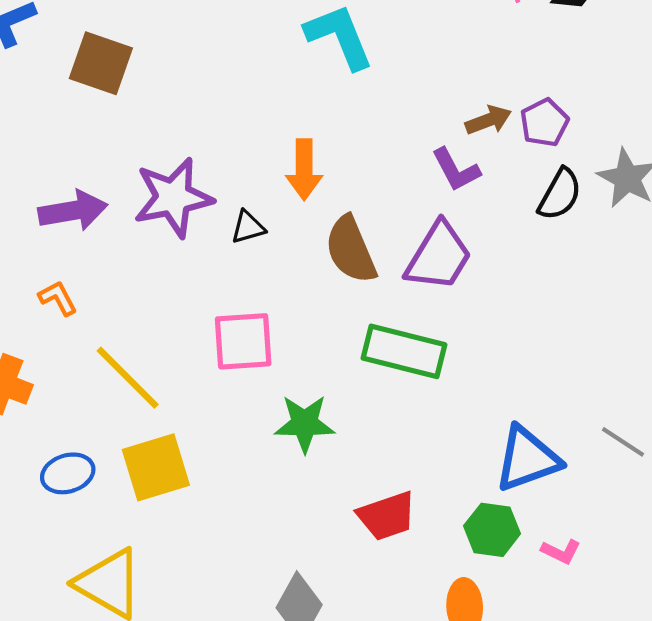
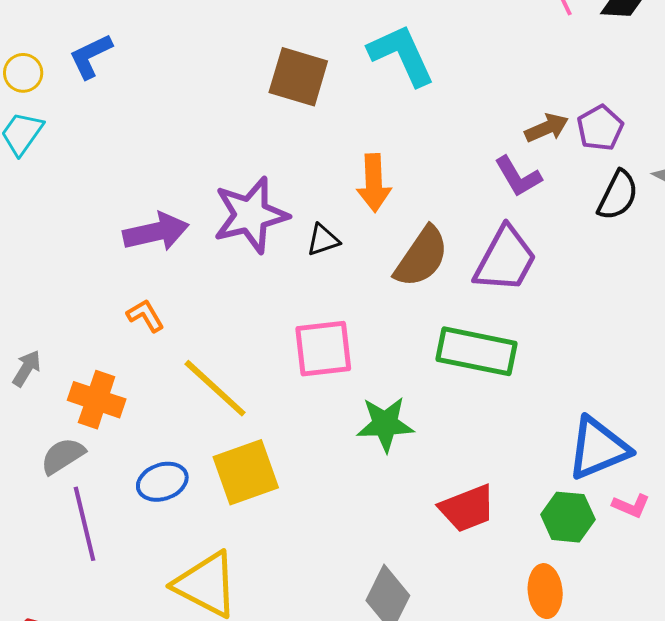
brown square: (101, 63) -> (298, 77), moved
brown semicircle: (351, 250) -> (421, 257), turned -120
pink L-shape: (561, 551) -> (631, 506), moved

